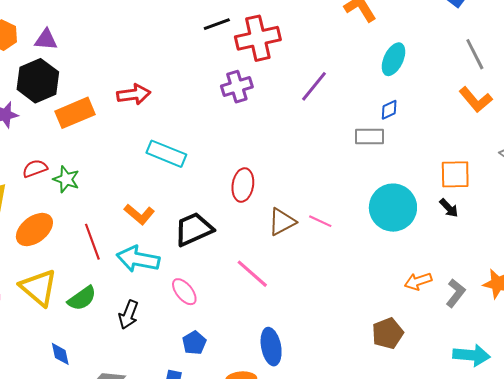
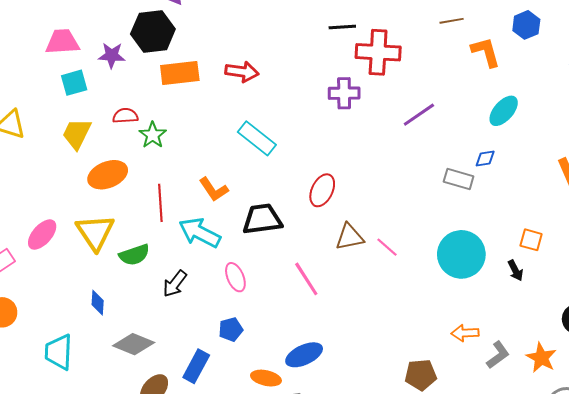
orange square: (455, 174) -> (531, 240), size x0.7
blue ellipse: (271, 347) -> (304, 355), turned 60

